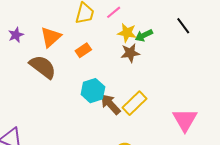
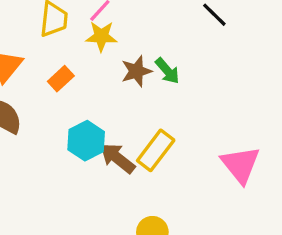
yellow star: (127, 33) -> (101, 36), moved
green arrow: (144, 35) -> (167, 71), moved, turned -96

